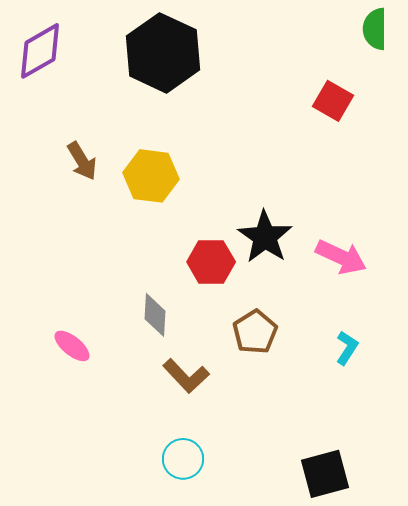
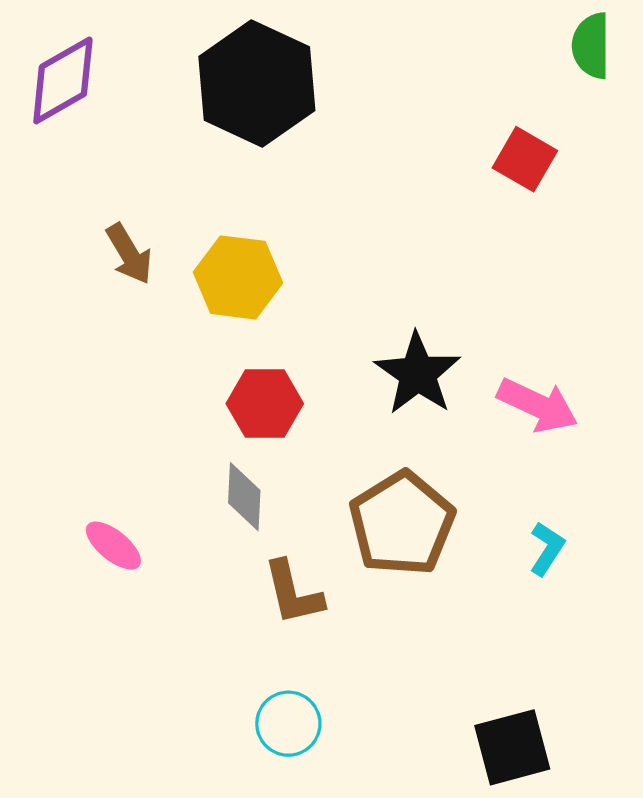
red hexagon: (211, 262) -> (265, 404), moved
brown pentagon: (255, 332) -> (402, 523), size x1.5
brown L-shape: (186, 376) -> (293, 593), turned 30

